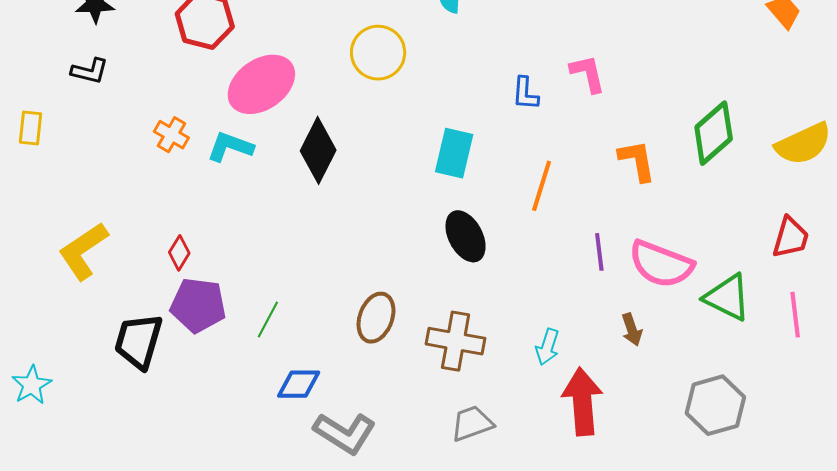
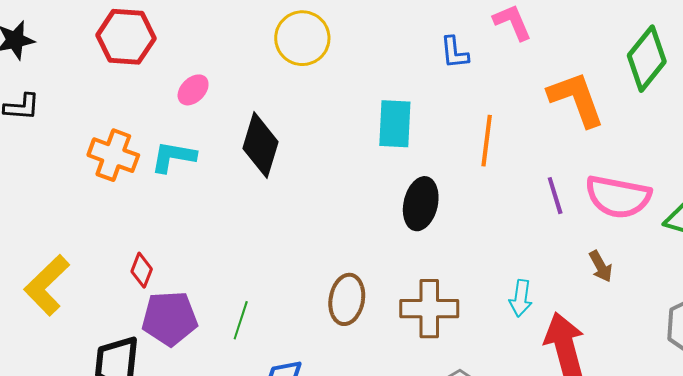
pink ellipse: (261, 84) -> (193, 90), size x0.5
orange cross: (171, 135) -> (113, 155), size x1.4
orange L-shape: (637, 161) -> (576, 99), size x1.4
black ellipse: (466, 236) -> (421, 204), turned 51

